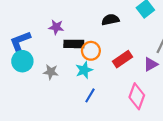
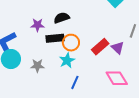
black semicircle: (110, 20) -> (62, 18), moved
purple triangle: (151, 64) -> (118, 48), moved, turned -40
pink diamond: (137, 96) -> (117, 78), turned -45

